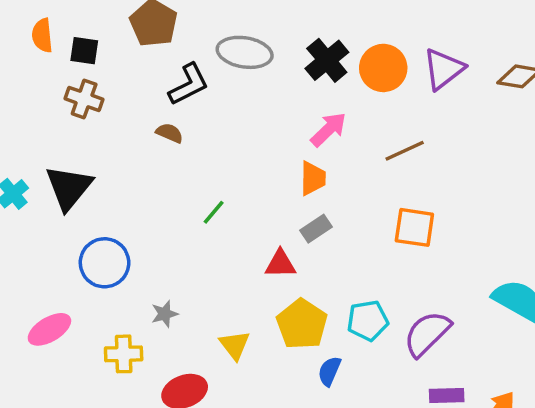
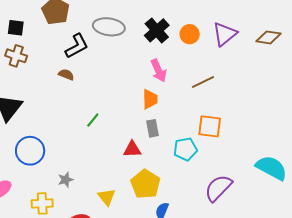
orange circle: (383, 68) -> (190, 34), size x0.7
pink arrow: (329, 129) -> (159, 71), turned 110
gray rectangle: (316, 229) -> (152, 128), turned -66
cyan pentagon: (368, 321) -> (185, 149), moved

